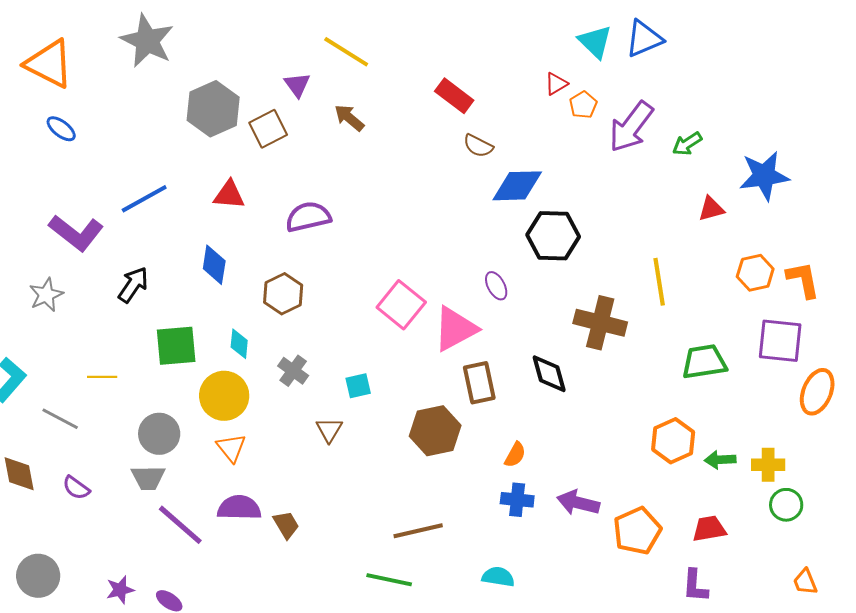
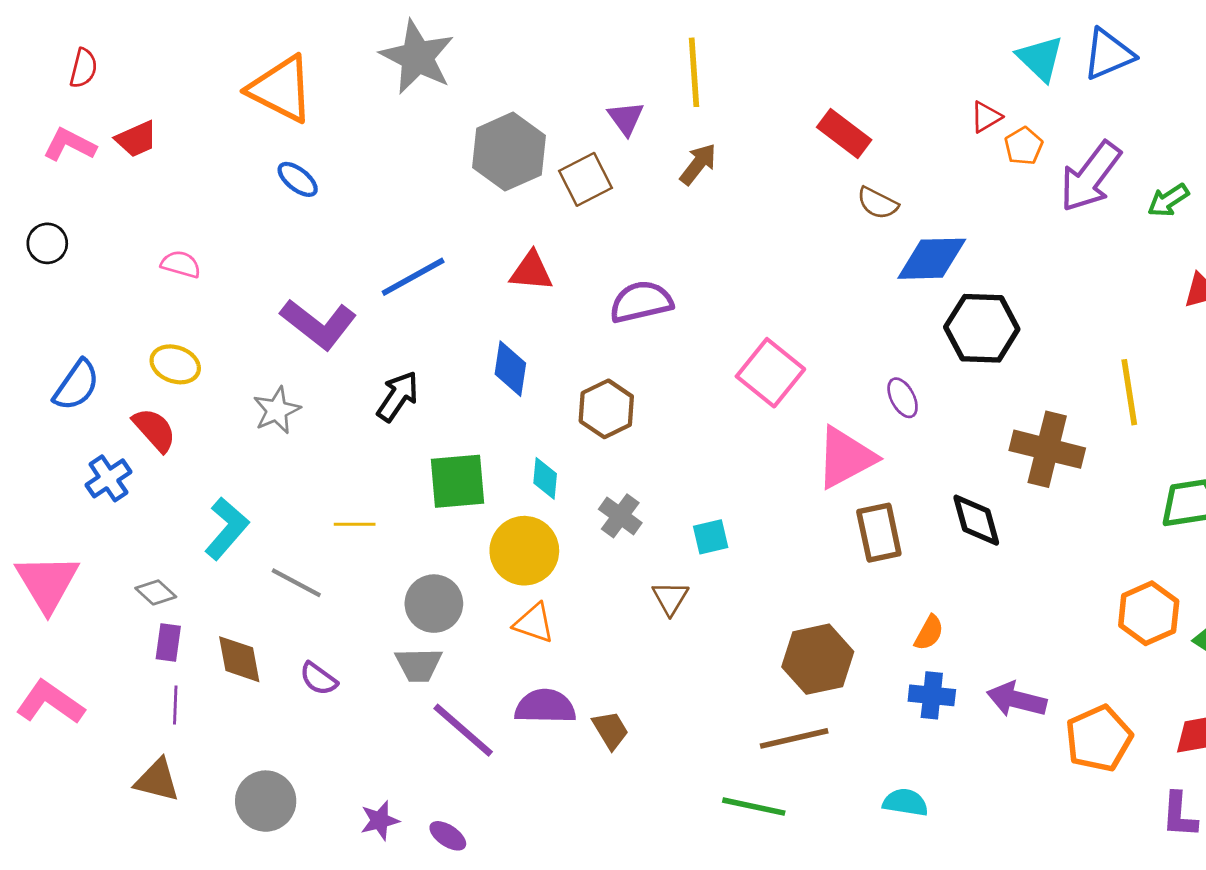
yellow line: (346, 52) -> (694, 72), turned 54
brown arrow: (349, 118) -> (698, 164), turned 88
pink square: (401, 305) -> (770, 373), moved
brown hexagon: (435, 431) -> (818, 659), moved
orange triangle: (231, 448) -> (534, 623), turned -32

